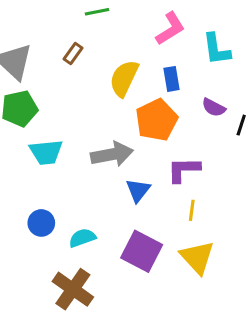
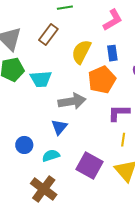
brown rectangle: (73, 54) -> (48, 35), size x1.5
cyan trapezoid: (46, 152) -> (41, 79), moved
blue triangle: (138, 190) -> (59, 127), moved

